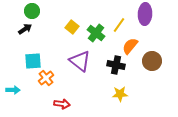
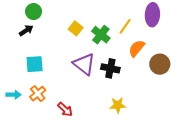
black cross: (116, 65) -> (110, 68), moved
orange cross: (46, 78) -> (38, 94), moved
yellow star: (120, 94) -> (118, 105), moved
red arrow: (62, 104) -> (65, 109), turned 35

